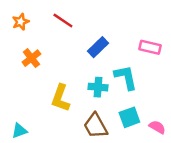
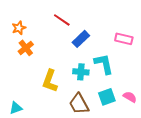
red line: (63, 21) -> (62, 20), moved
orange star: (21, 22) -> (19, 28), moved
pink semicircle: (157, 127) -> (130, 97), moved

